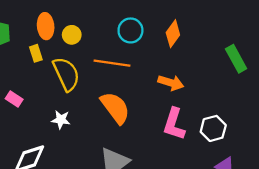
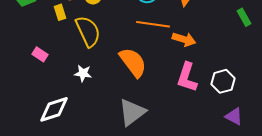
green rectangle: (236, 59) -> (244, 17), size x0.7
orange line: (112, 63) -> (153, 24), moved

